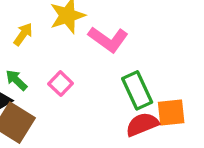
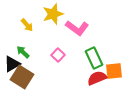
yellow arrow: (23, 34) -> (27, 25), turned 104
pink square: (61, 84) -> (58, 55), moved

